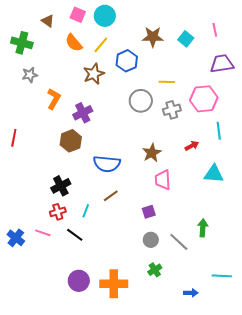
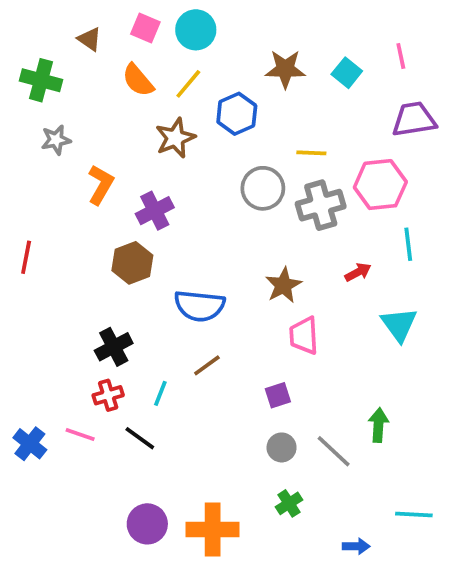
gray cross: (172, 110) -> (321, 205), size x1.4
cyan triangle: (214, 174) -> (399, 324), turned 50

